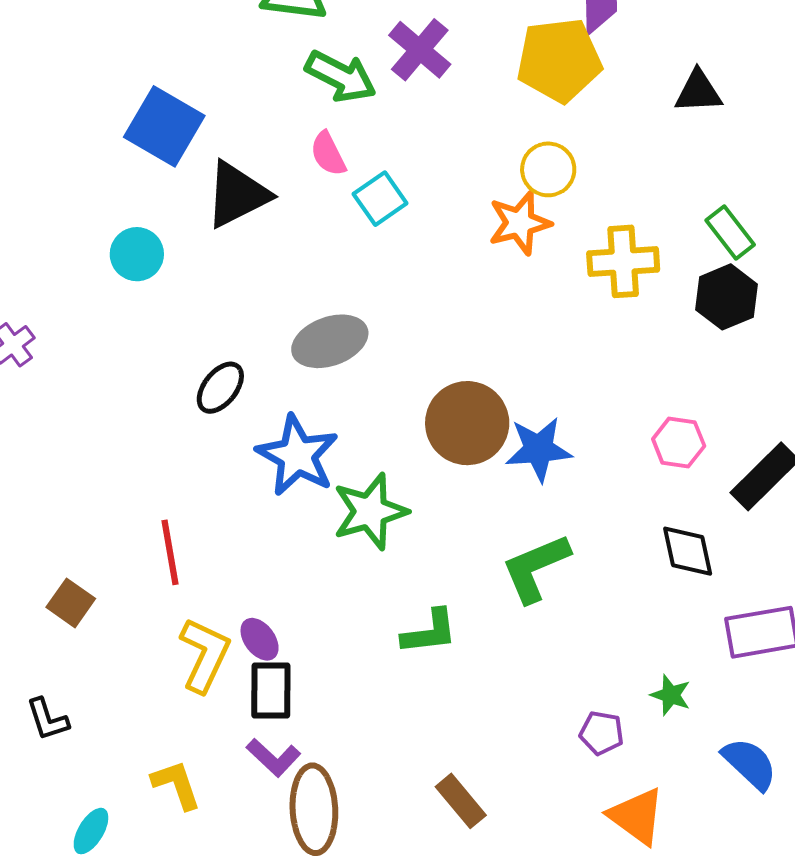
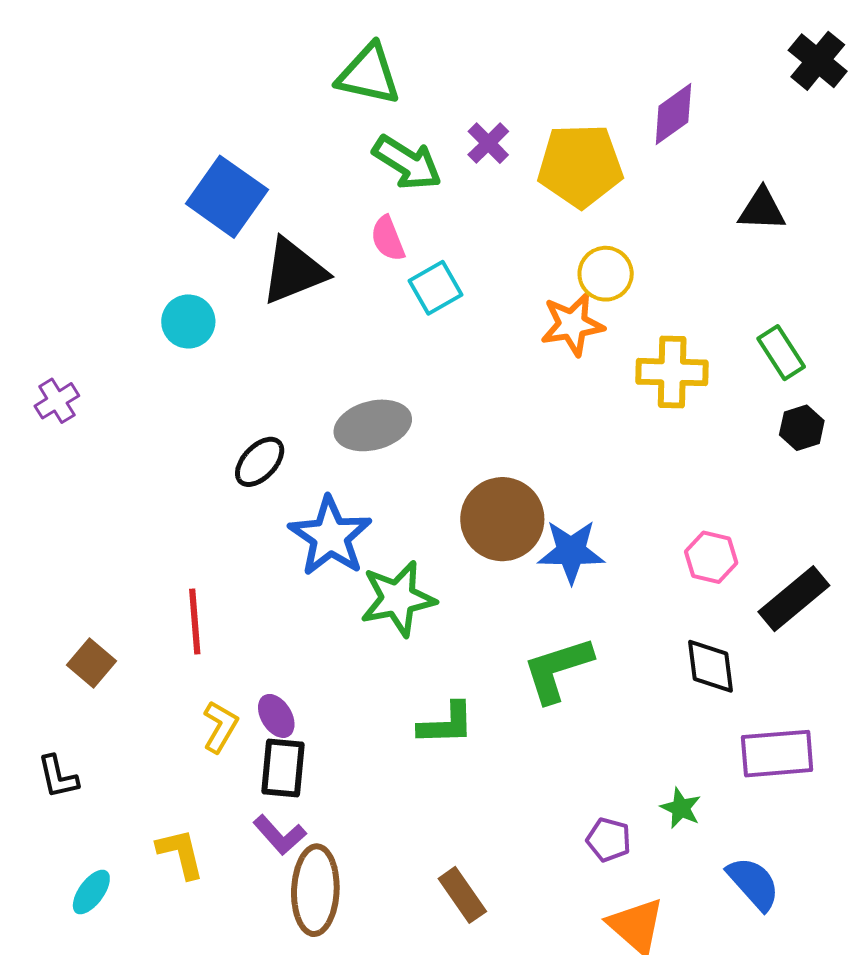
purple cross: (420, 50) -> (488, 143), size x0.7
yellow pentagon: (559, 60) -> (580, 166), moved
black hexagon: (727, 297) -> (802, 428), moved, size x0.7
yellow L-shape: (205, 655) -> (220, 727), size x0.7

